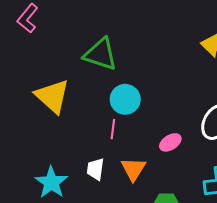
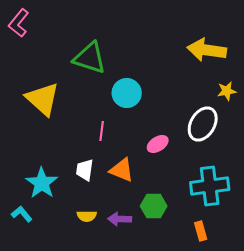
cyan circle: (125, 99) -> (127, 93), moved
orange triangle: (133, 169) -> (122, 170), turned -40

